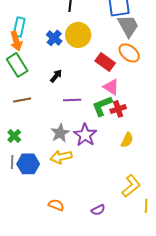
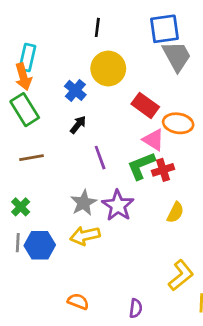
blue cross: (54, 38) -> (75, 90), moved
orange ellipse: (129, 53) -> (178, 123), moved, turned -30
purple line: (72, 100) -> (100, 158), turned 72
purple semicircle: (98, 210) -> (136, 308), turned -56

